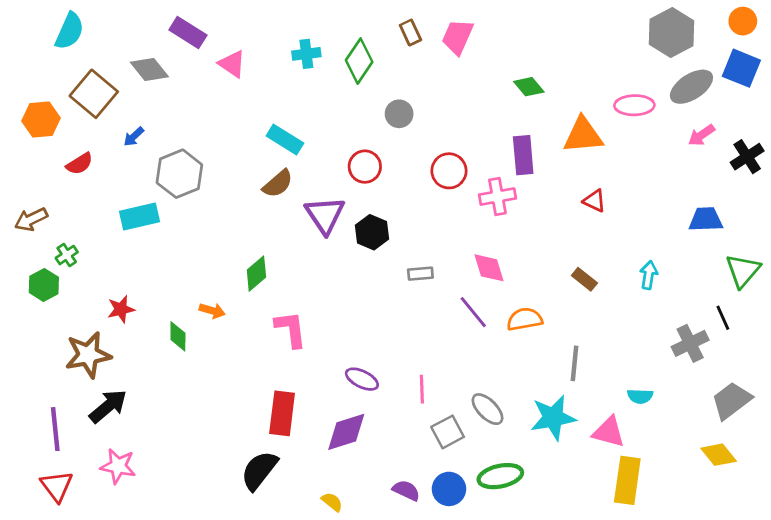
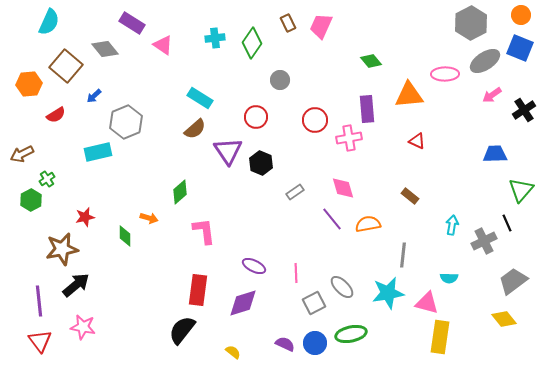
gray rectangle: (420, 274) -> (295, 192), turned -30
cyan arrow: (649, 275) -> (452, 225), moved

